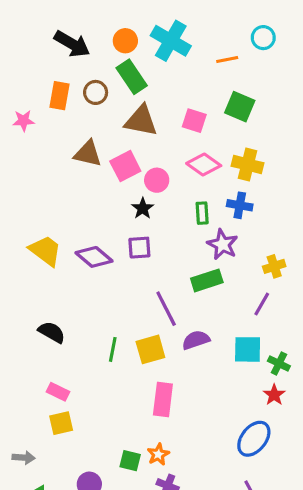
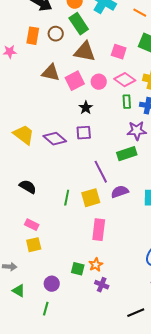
orange line: (227, 60) -> (140, 13), turned 40
pink circle: (157, 180) -> (99, 82), moved
green rectangle: (202, 213) -> (127, 102), moved
purple star: (222, 244) -> (137, 131), turned -30

